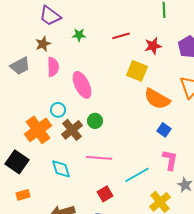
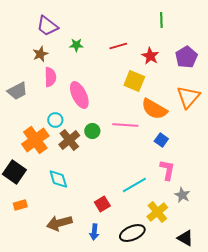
red star: (153, 46) -> (150, 56), turned -30
gray trapezoid: (20, 66) -> (17, 91), moved
pink line: (99, 158) -> (125, 125), moved

